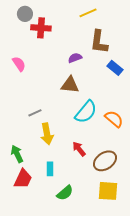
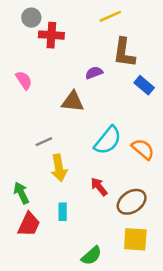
brown triangle: (70, 85) -> (73, 102), moved
green semicircle: (65, 193) -> (91, 256), moved

